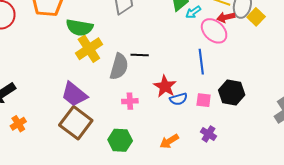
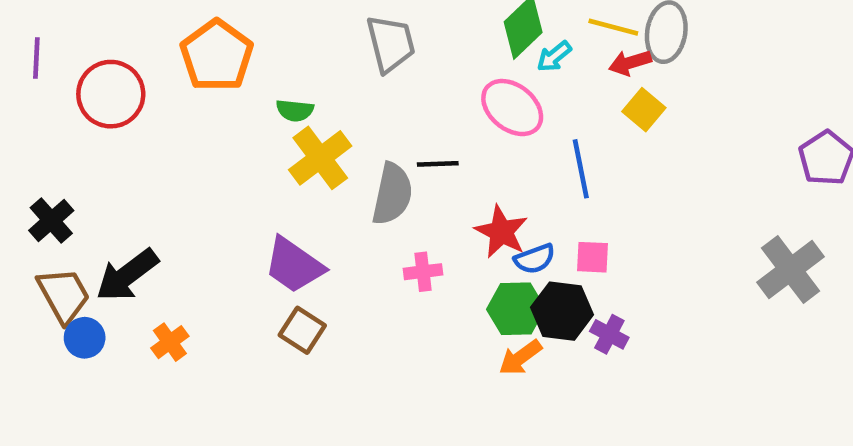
yellow square: (256, 17) -> (644, 110), moved
green semicircle: (79, 27) -> (295, 110), size x0.6
pink ellipse: (214, 31) -> (512, 108), moved
black hexagon: (232, 92) -> (562, 311), moved
brown square: (76, 123) -> (302, 330), size x0.6
green hexagon: (120, 140) -> (516, 309), moved

